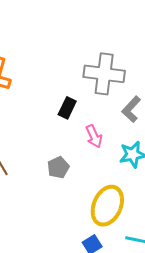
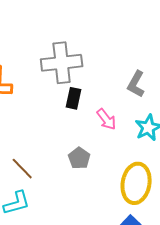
gray cross: (104, 74) -> (62, 63), moved

